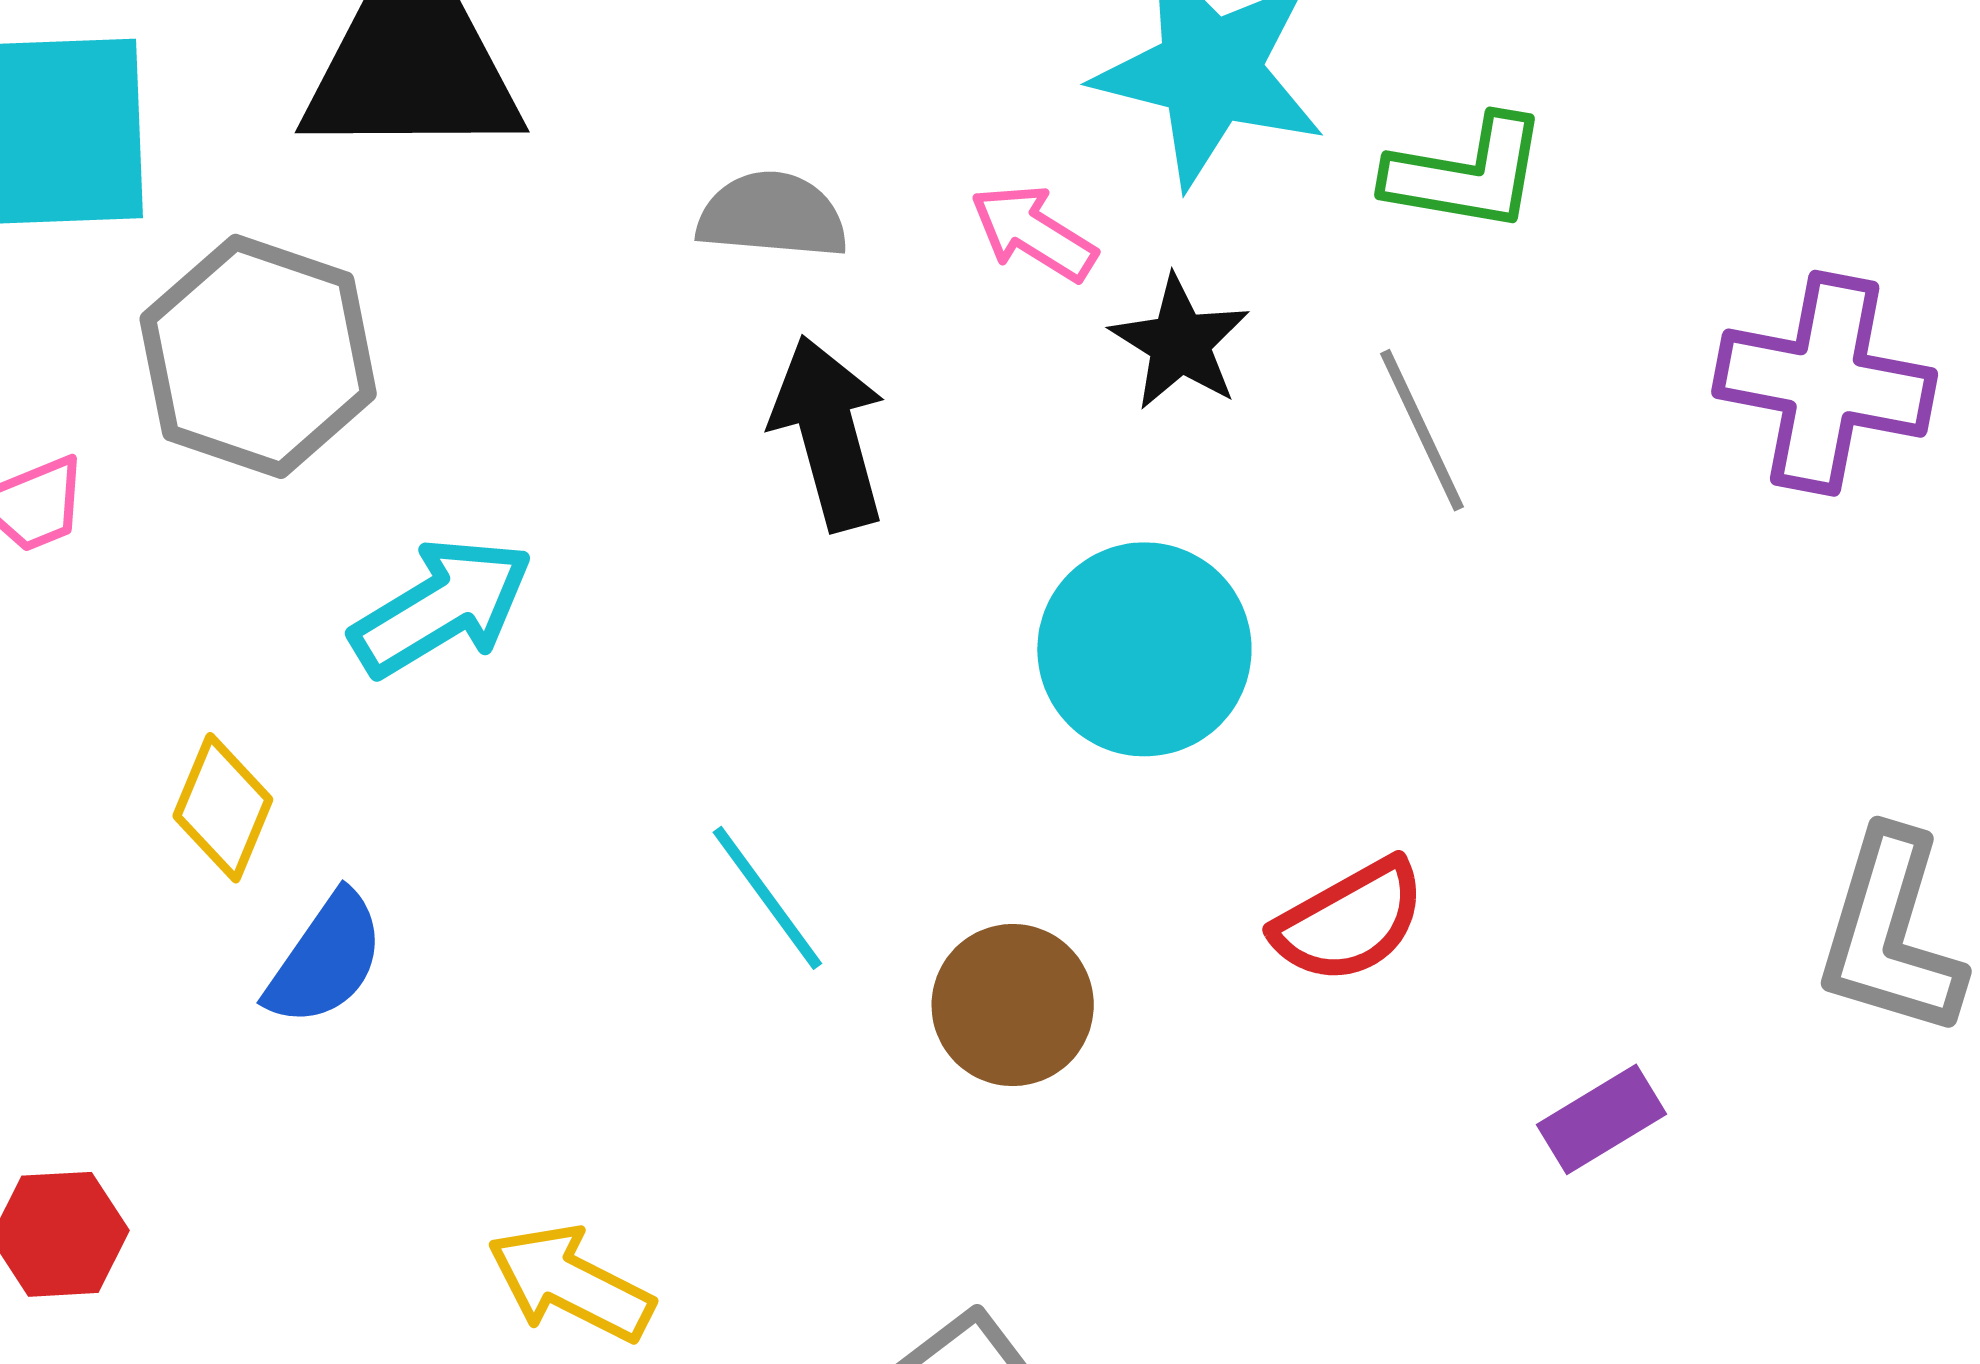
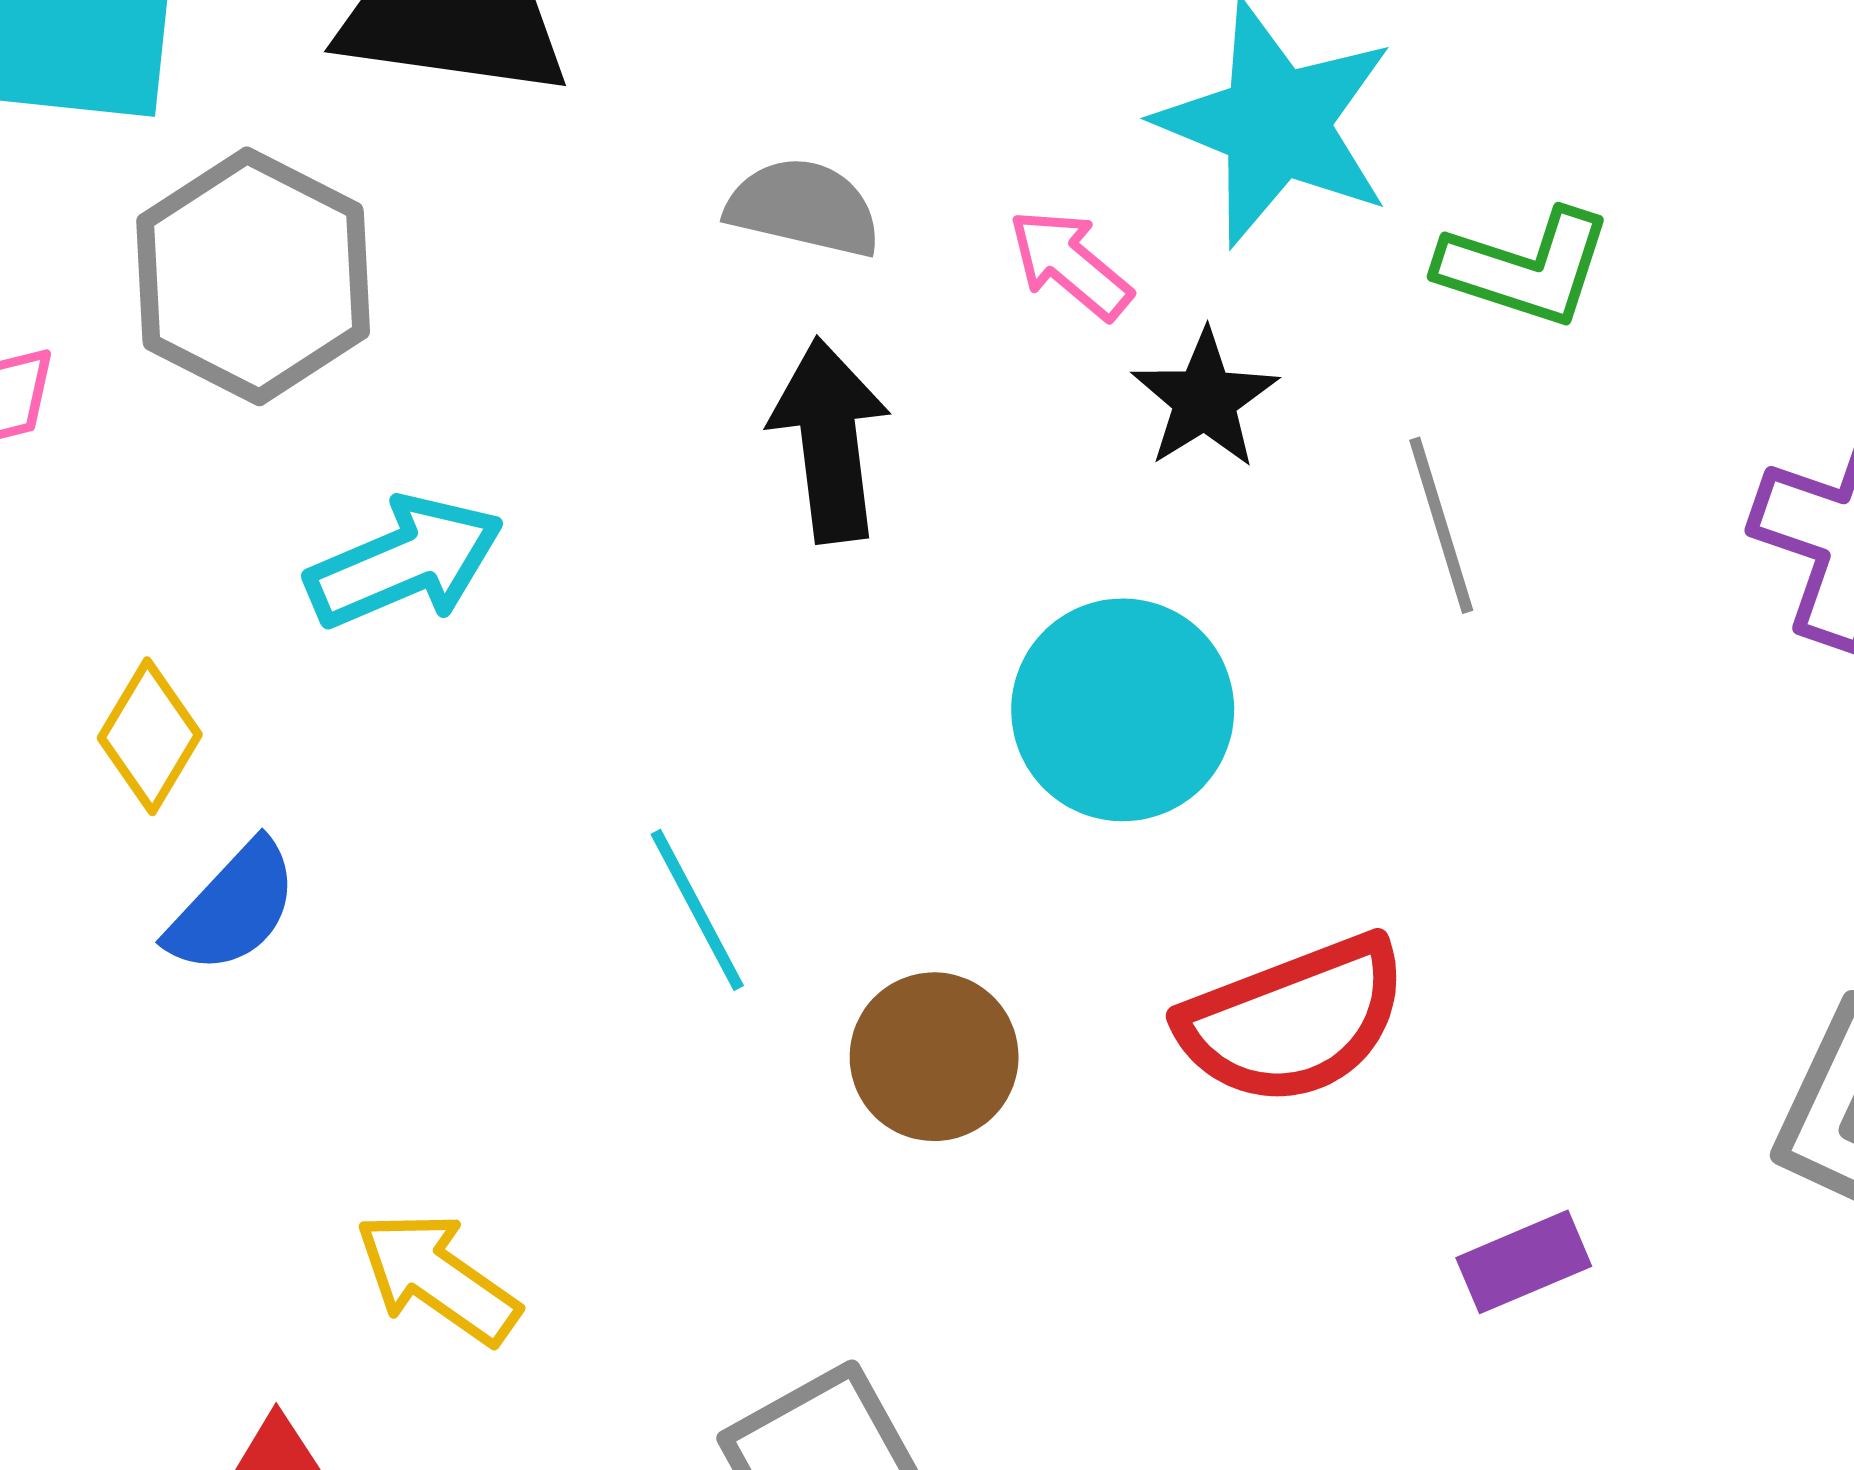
red semicircle: (1350, 921) -> (1294, 1020), size x1.4

